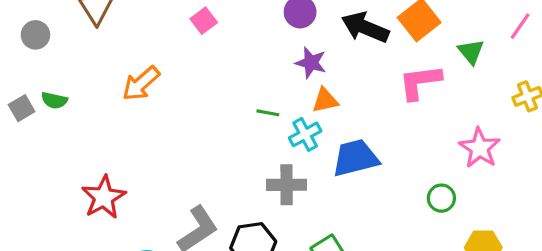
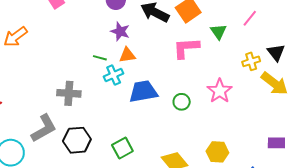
green line: (268, 113) -> (100, 58), moved
gray cross: (287, 185) -> (69, 93), moved
green circle: (441, 198) -> (182, 102), moved

